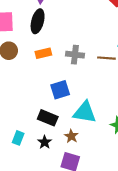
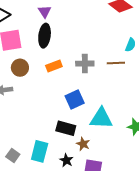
brown star: (71, 136) -> (83, 144), moved
cyan rectangle: (18, 138) -> (40, 151), size x1.5
black star: (45, 142) -> (66, 160), moved

